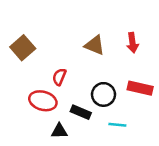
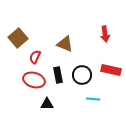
brown triangle: (95, 45) -> (65, 44), moved
red semicircle: (59, 77) -> (35, 57), moved
black rectangle: (81, 112) -> (58, 75), moved, turned 56

